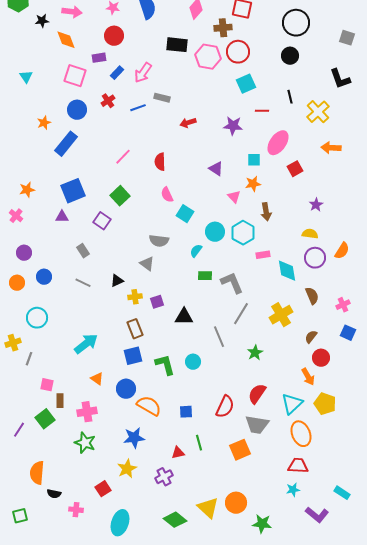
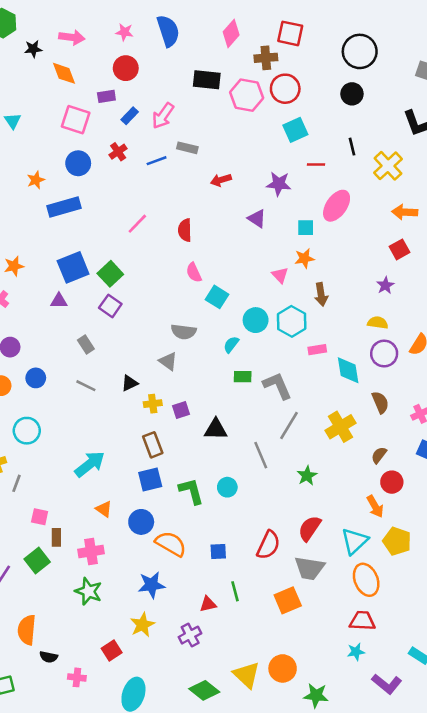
blue rectangle: (66, 144) -> (64, 207), turned 35
purple triangle: (216, 169) -> (257, 219), moved
red square: (295, 169) -> (400, 249), moved
green square: (120, 196) -> (110, 274), moved

